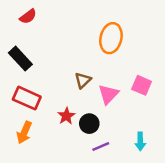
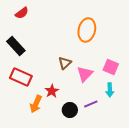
black circle: (89, 124) -> (70, 110), moved
orange arrow: (24, 133) -> (36, 104), moved
cyan arrow: (140, 141) -> (110, 90), moved
purple line: (101, 147) -> (91, 104), moved

